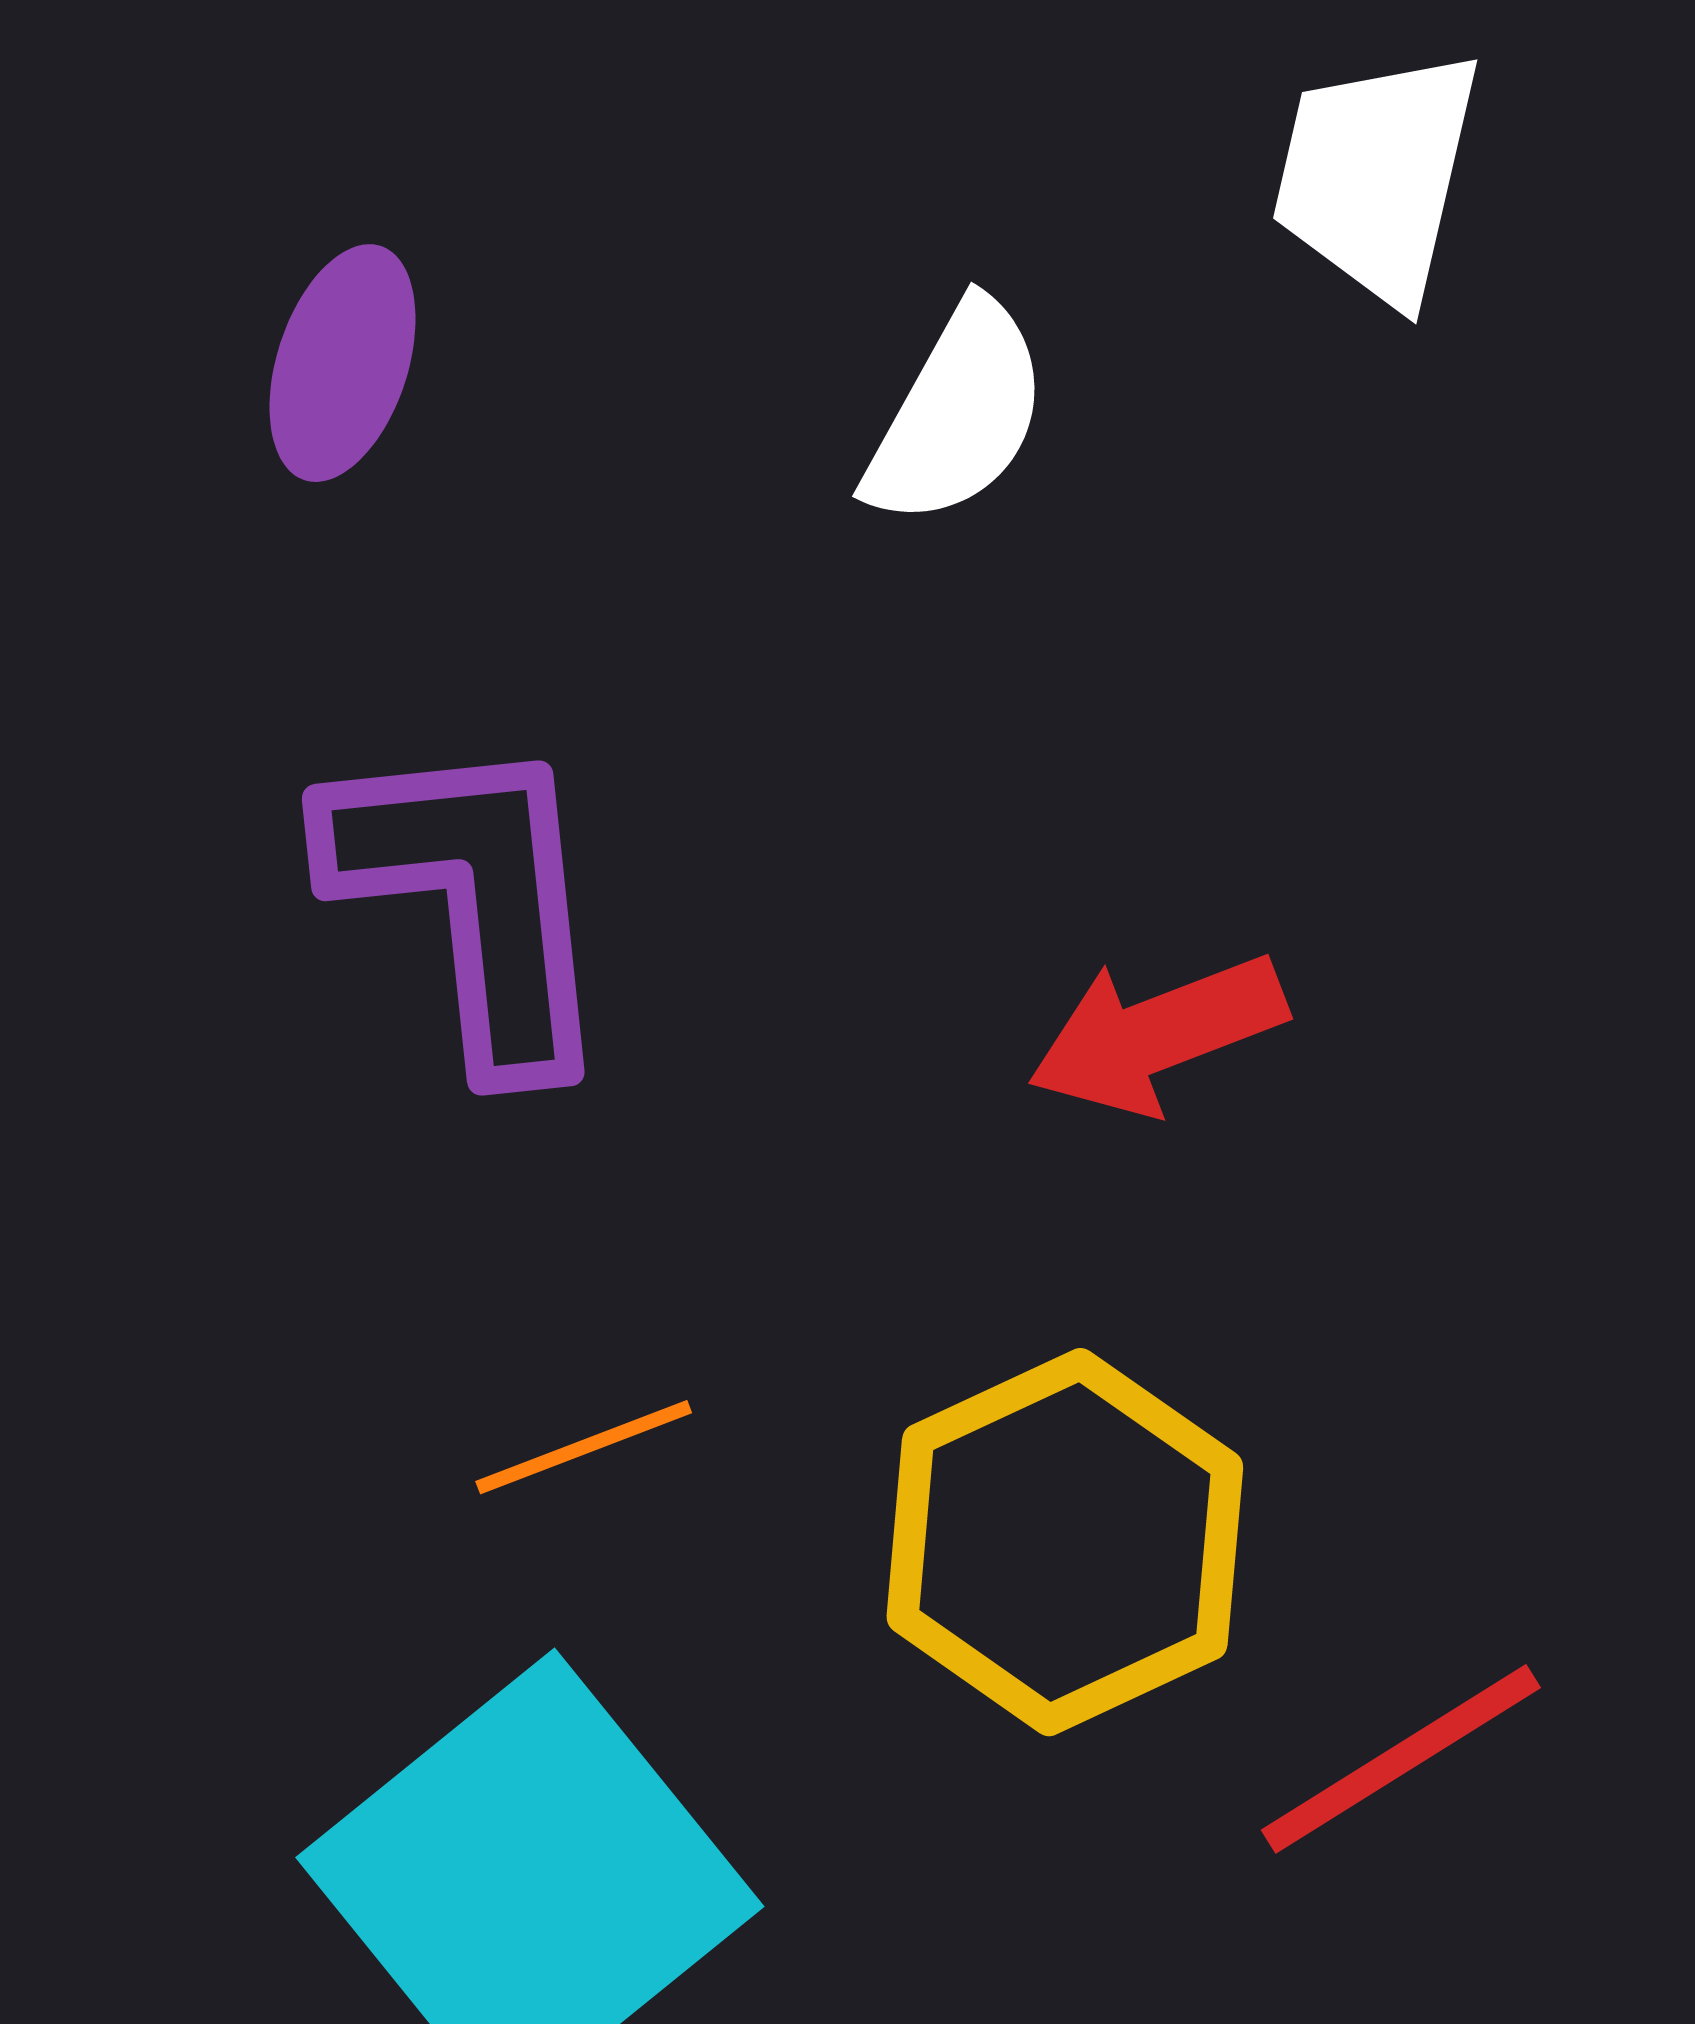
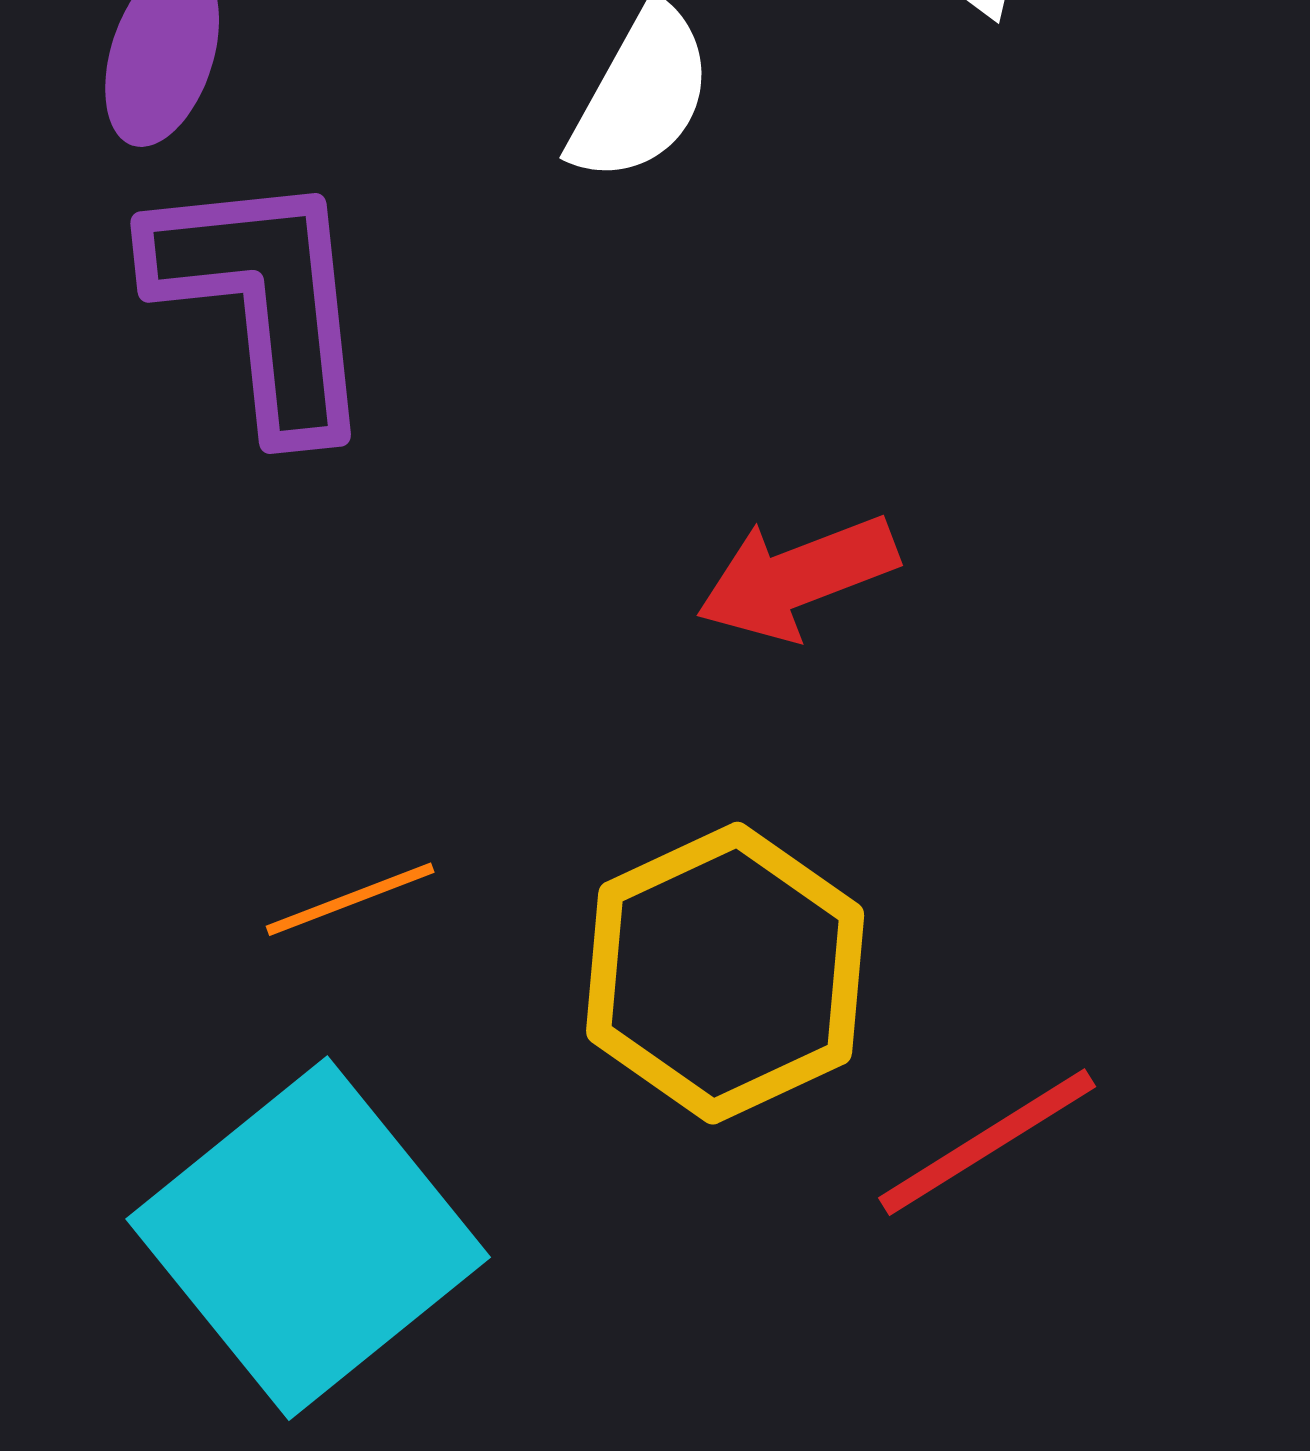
purple L-shape: (472, 899) -> (263, 301), moved

